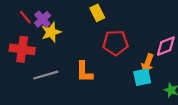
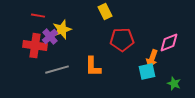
red line: (25, 17) -> (38, 16), turned -40
purple cross: (42, 19) -> (50, 37), moved

